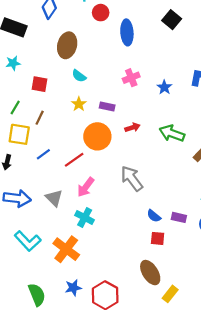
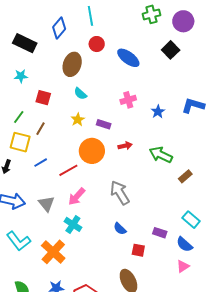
red circle: (101, 13) -> (97, 44), moved
blue ellipse: (127, 32) -> (128, 58), turned -55
blue semicircle: (154, 216) -> (120, 229), moved

